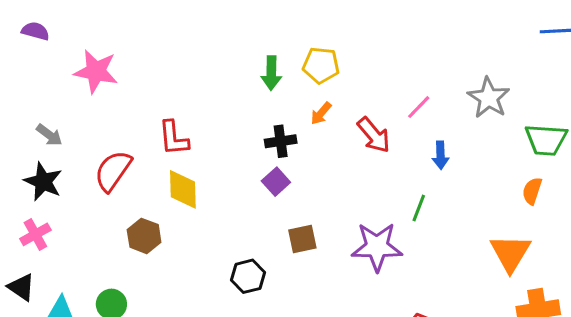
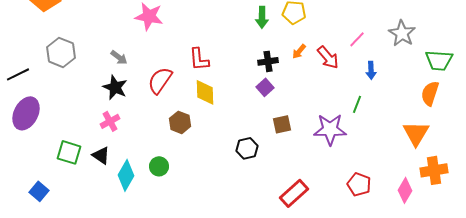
orange arrow: (321, 113) -> (299, 51), moved
orange semicircle: (532, 191) -> (430, 93), size x1.4

